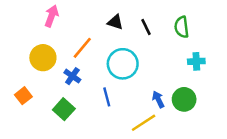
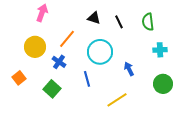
blue arrow: (158, 99) -> (129, 69), moved
green circle: (184, 99) -> (163, 84), moved

